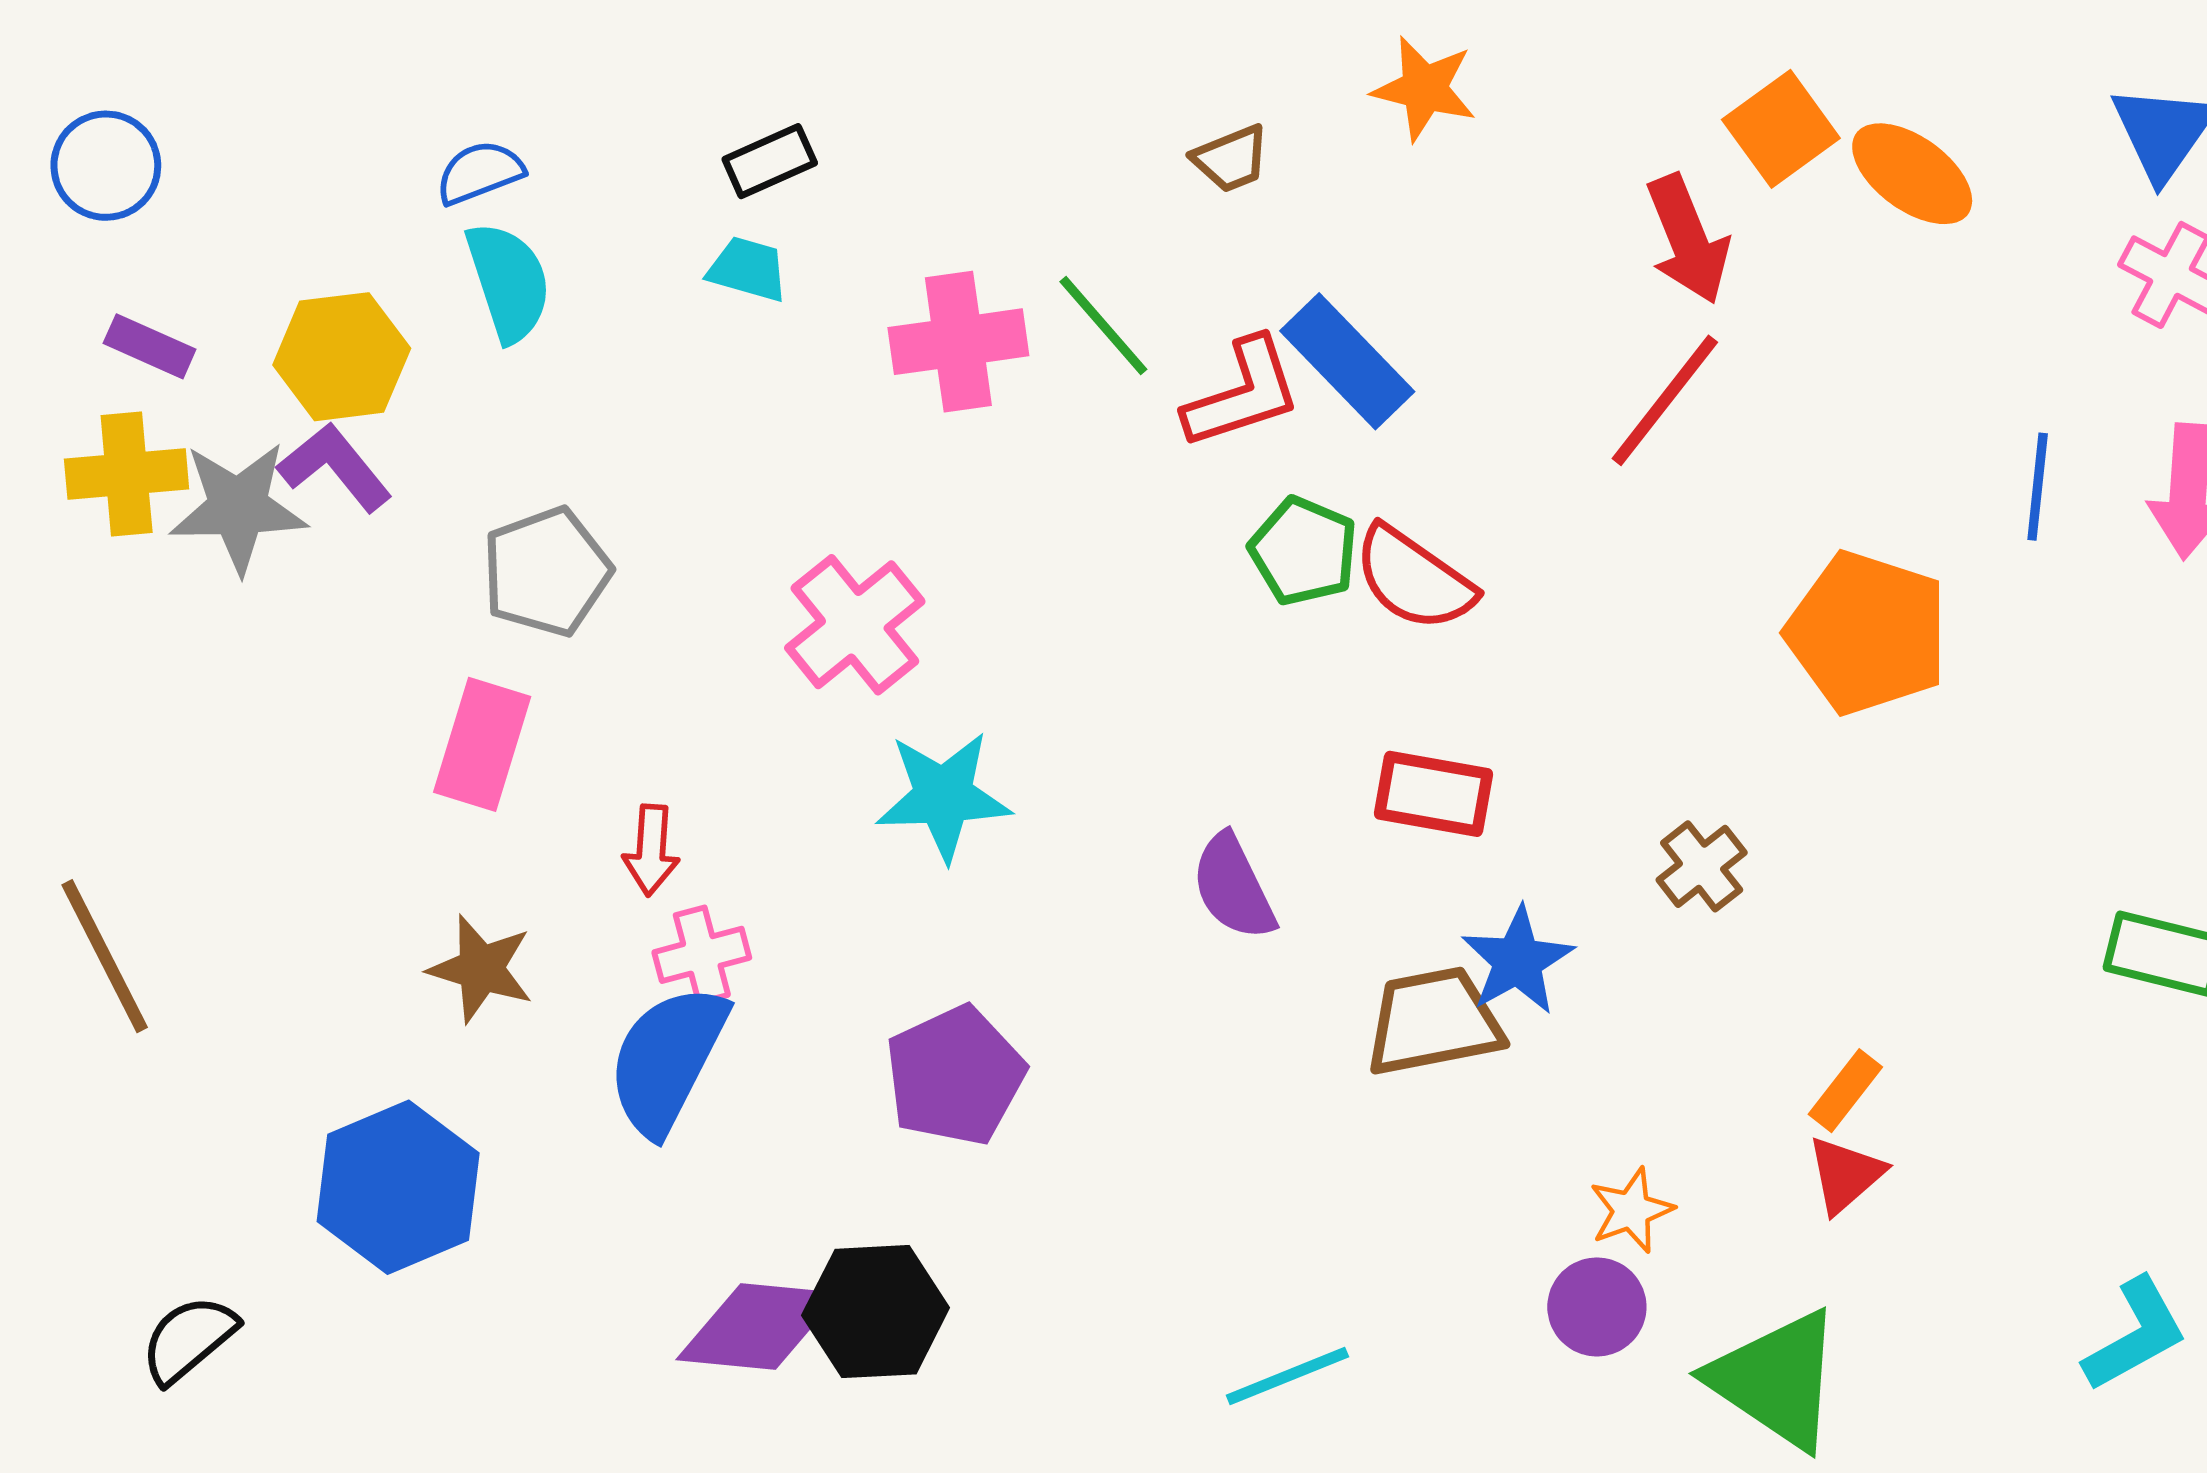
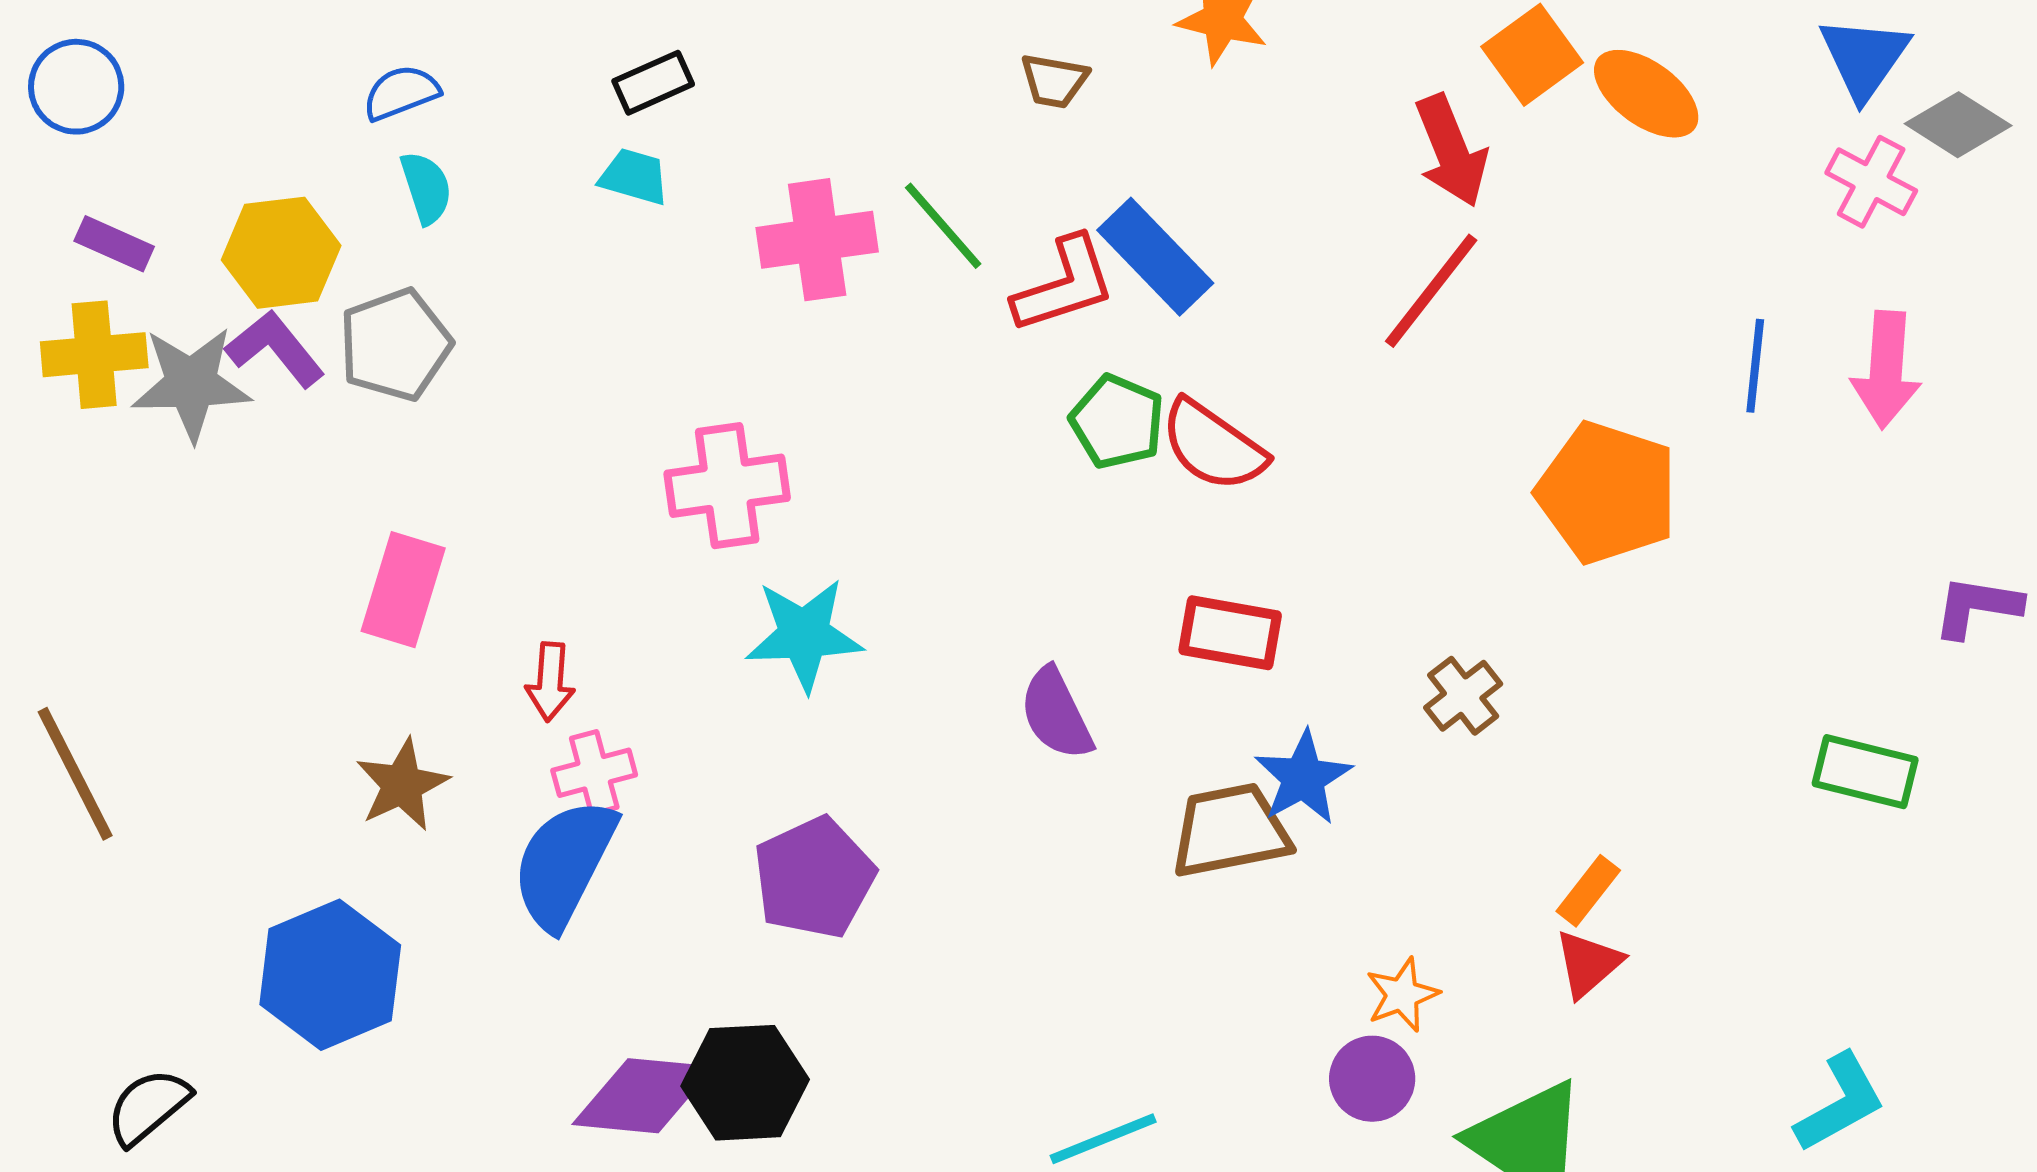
brown trapezoid: (1231, 159) -> (1054, 81), turned 32
cyan semicircle: (509, 282) -> (426, 188), size x0.7
gray pentagon: (546, 572) -> (395, 345), moved
pink cross: (855, 625) -> (727, 486), turned 31
brown star: (481, 969) -> (402, 785), turned 30

